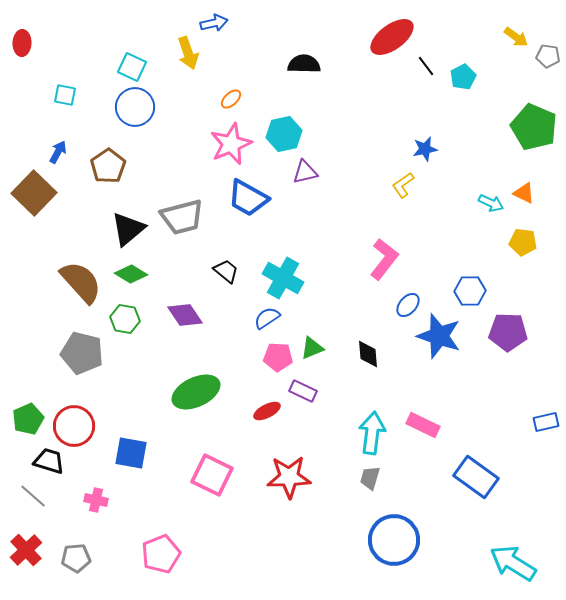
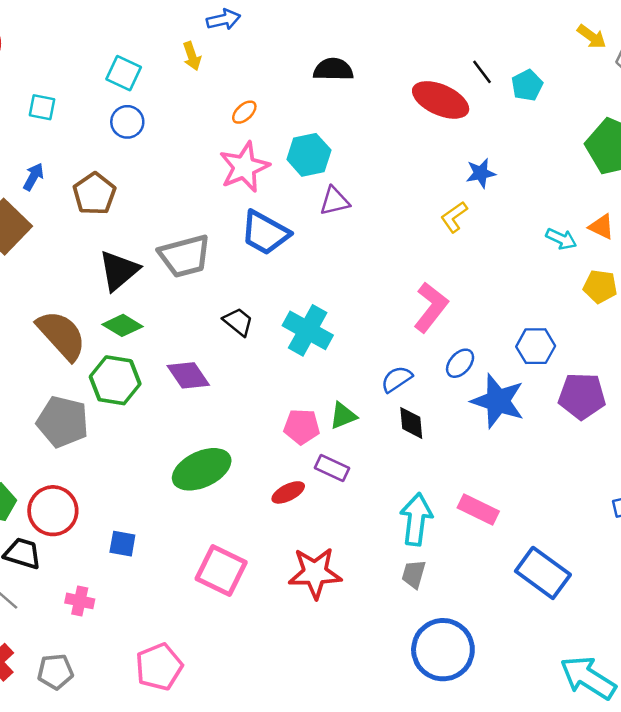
red ellipse: (392, 37) -> (441, 100), moved, turned 60
yellow arrow: (188, 53) -> (192, 56), size x0.7
blue circle: (135, 107) -> (127, 122), size x0.7
blue semicircle: (267, 318) -> (397, 379), moved
green hexagon: (125, 319) -> (115, 380), size x1.4
blue square: (131, 453) -> (122, 544), size x0.7

